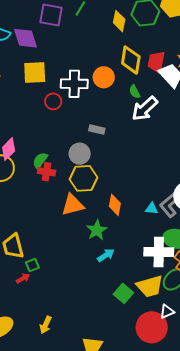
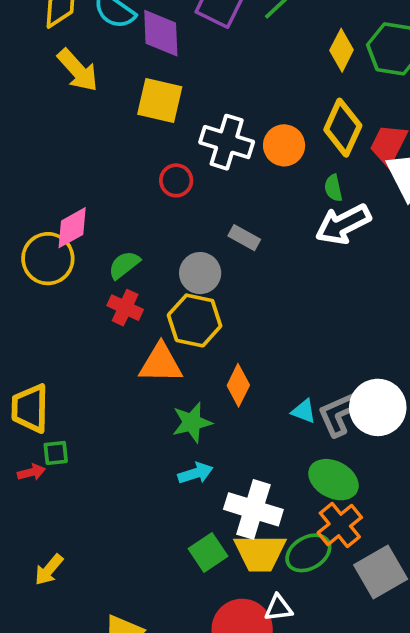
red circle: (53, 101) -> (176, 180), moved
red cross: (46, 172) -> (125, 308), moved
white cross: (159, 252) -> (253, 509), moved

